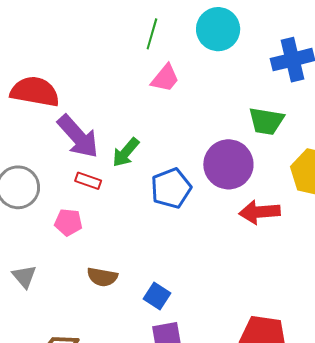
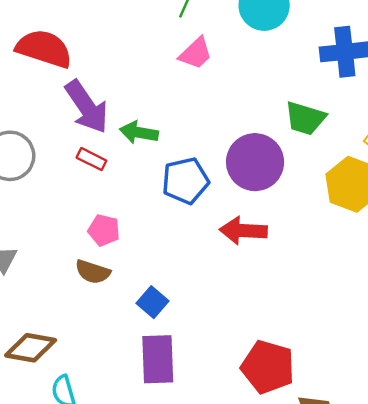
green arrow: (126, 152) -> (139, 132), turned 52
red arrow: (260, 212) -> (243, 231), moved
pink pentagon: (68, 222) -> (104, 230), moved

